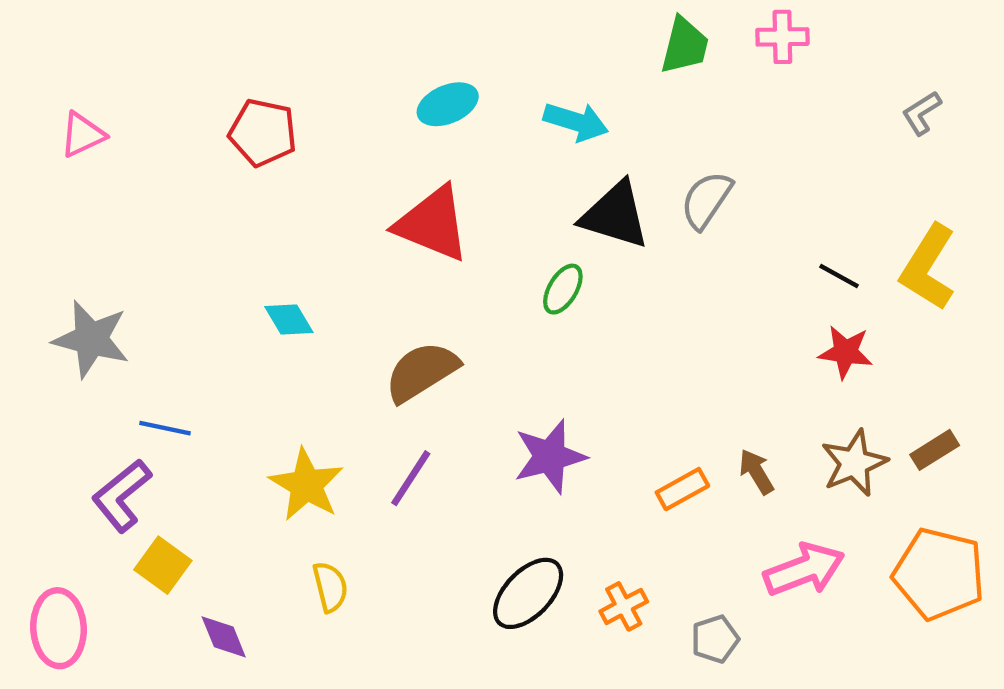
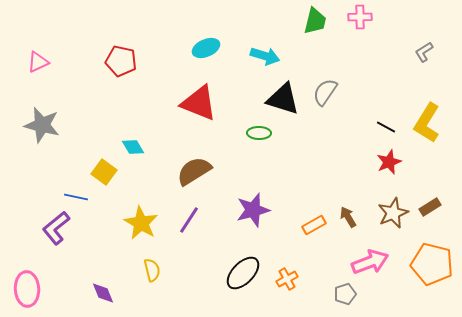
green ellipse: (563, 289) -> (259, 133), turned 60
gray star: (91, 339) -> (42, 125), moved
red star: (845, 352) -> (389, 162), turned -30
yellow square: (163, 565) -> (104, 172), moved
gray pentagon: (715, 639) -> (345, 294), moved

